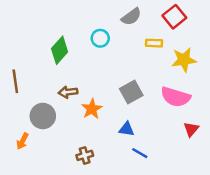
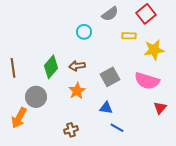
green diamond: (60, 50) -> (51, 67), moved
brown arrow: (68, 92) -> (77, 66), moved
orange arrow: (22, 141) -> (19, 118), size x1.5

